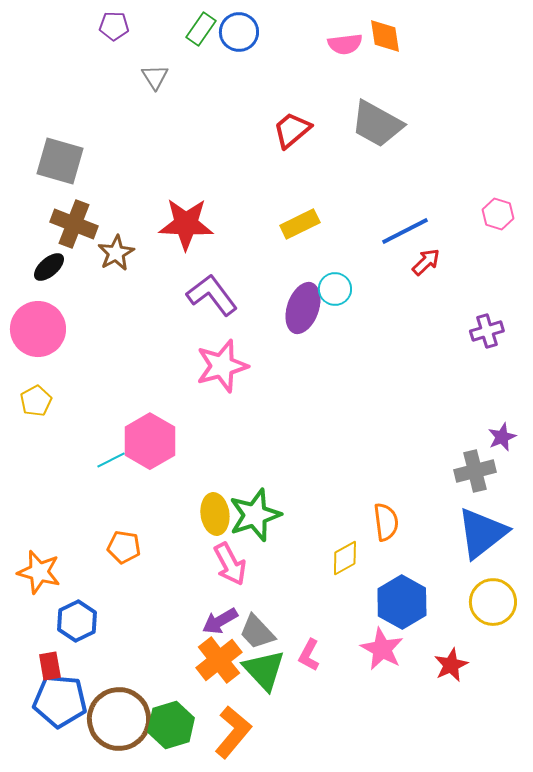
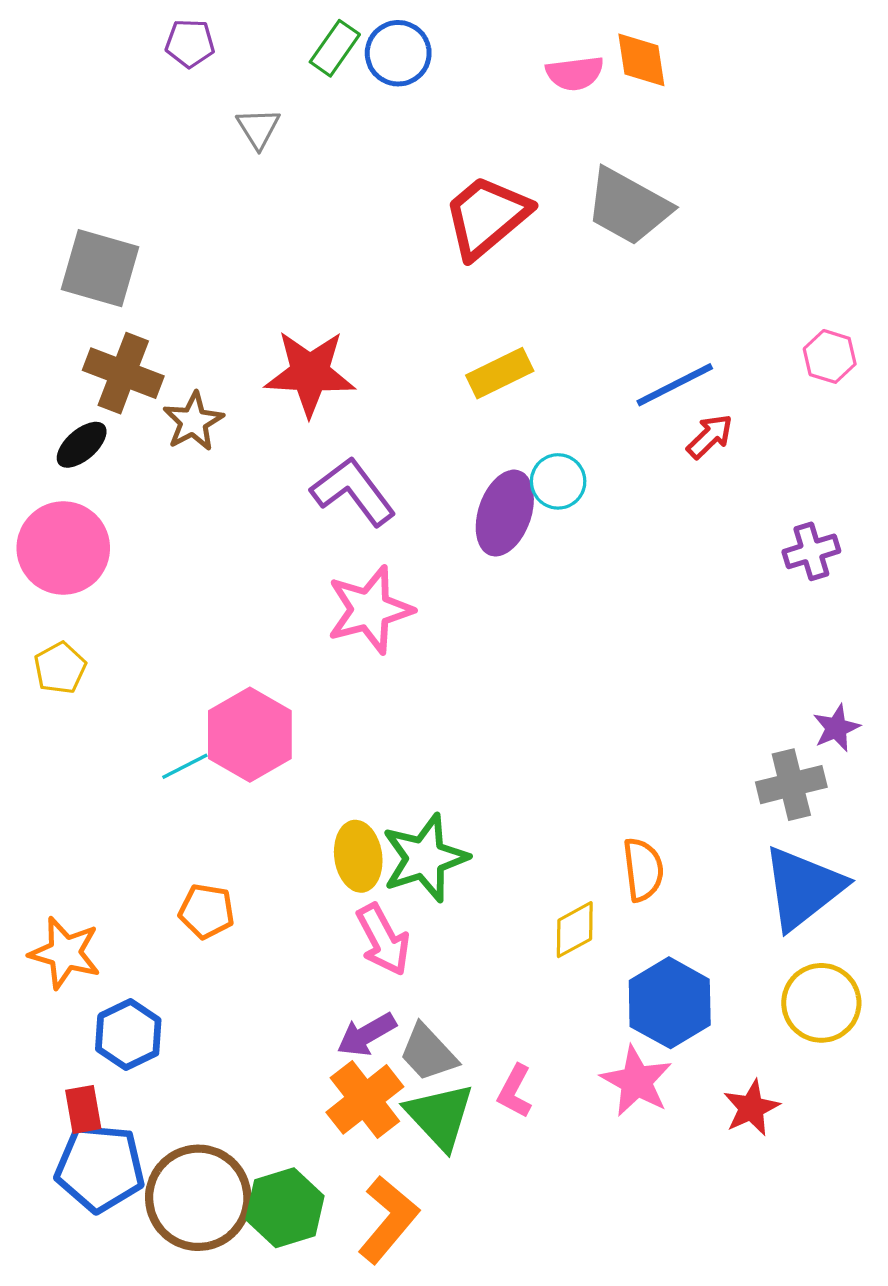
red trapezoid: (292, 130) -> (486, 217), size x1.4

